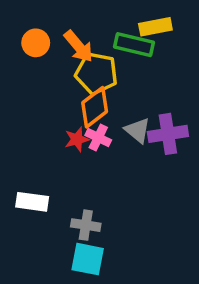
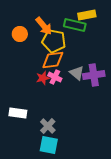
orange circle: (36, 43) -> (20, 34), moved
orange diamond: (95, 107) -> (53, 60), turned 30
gray cross: (86, 225) -> (48, 126), turned 35

